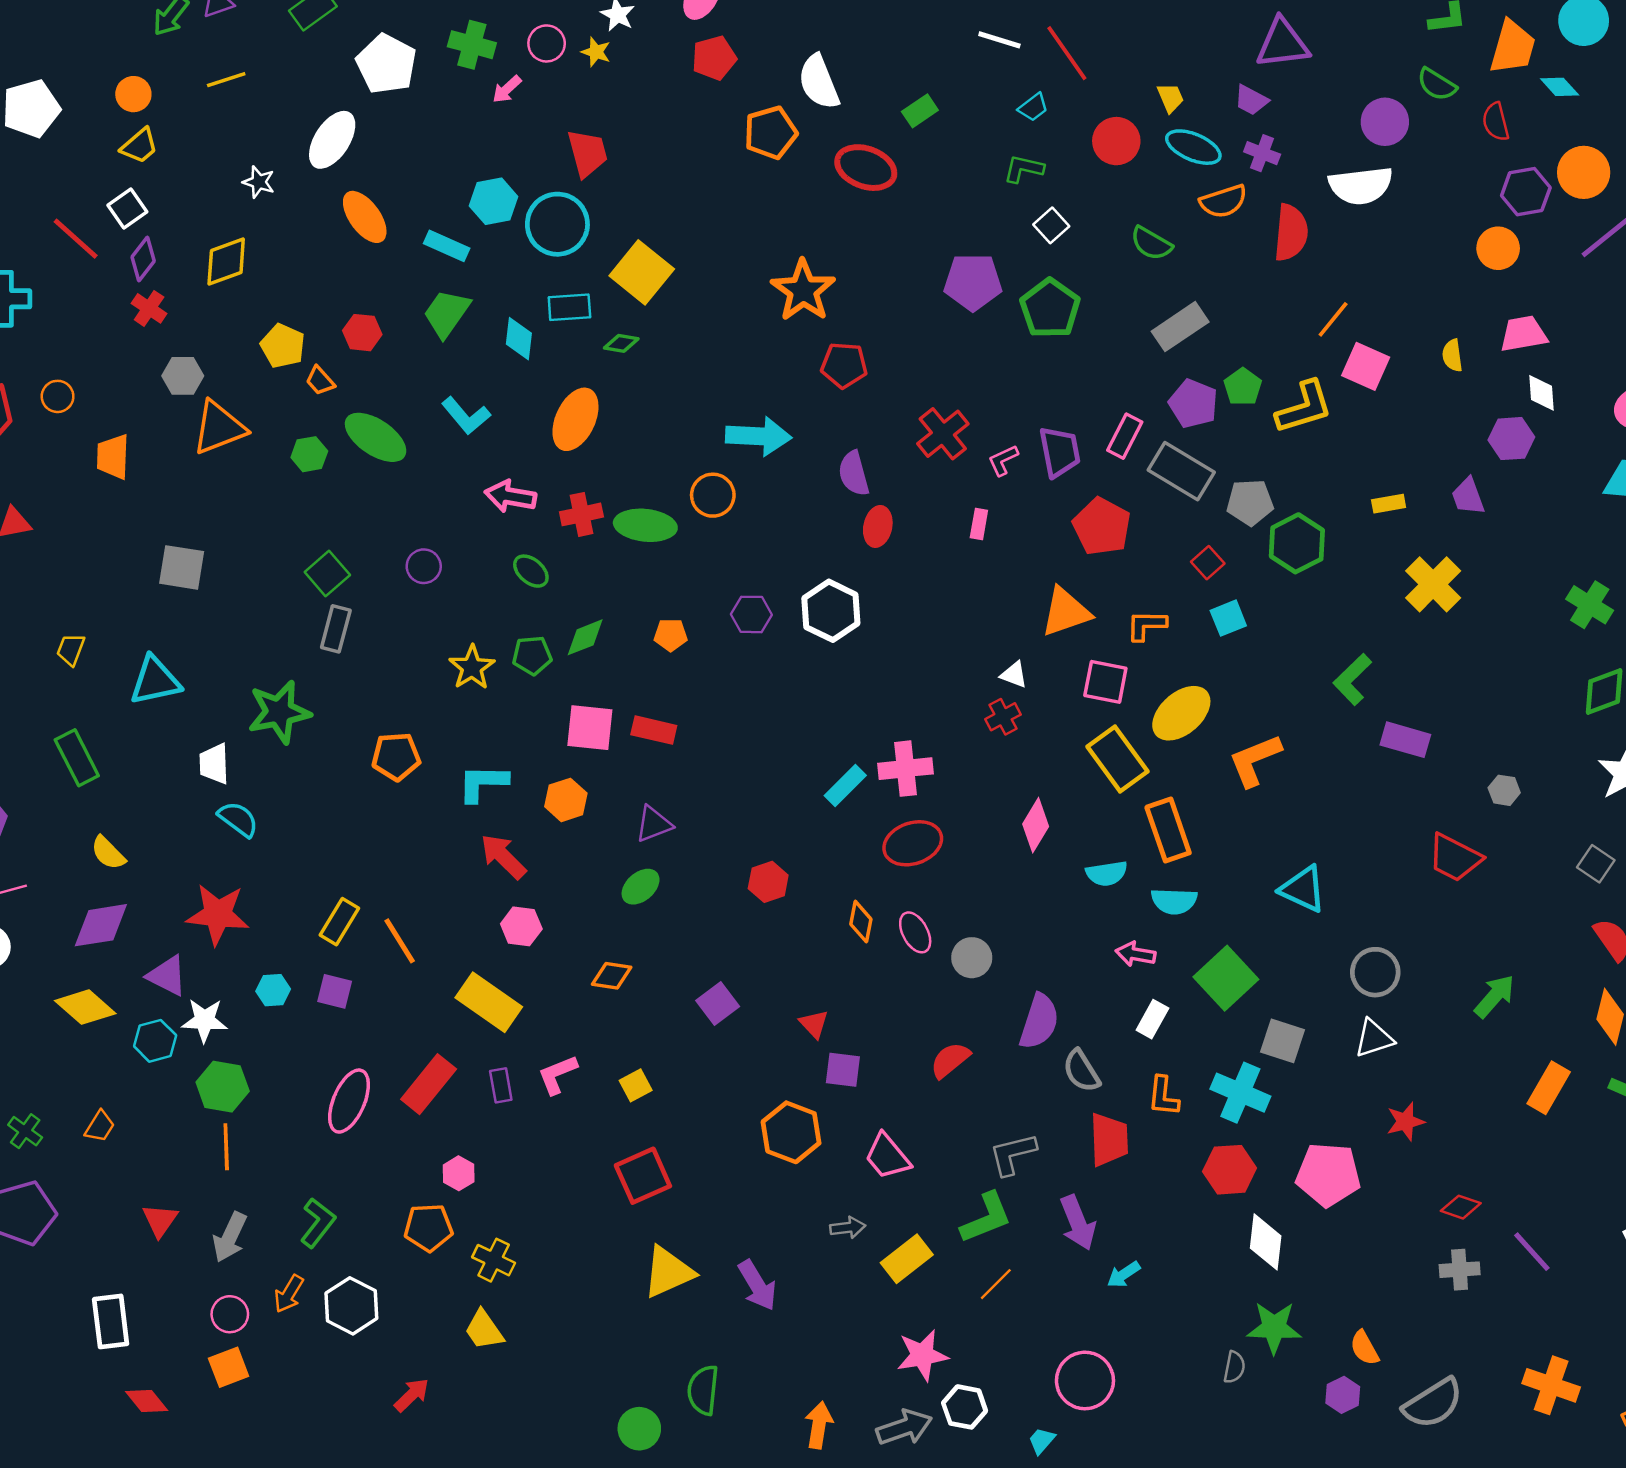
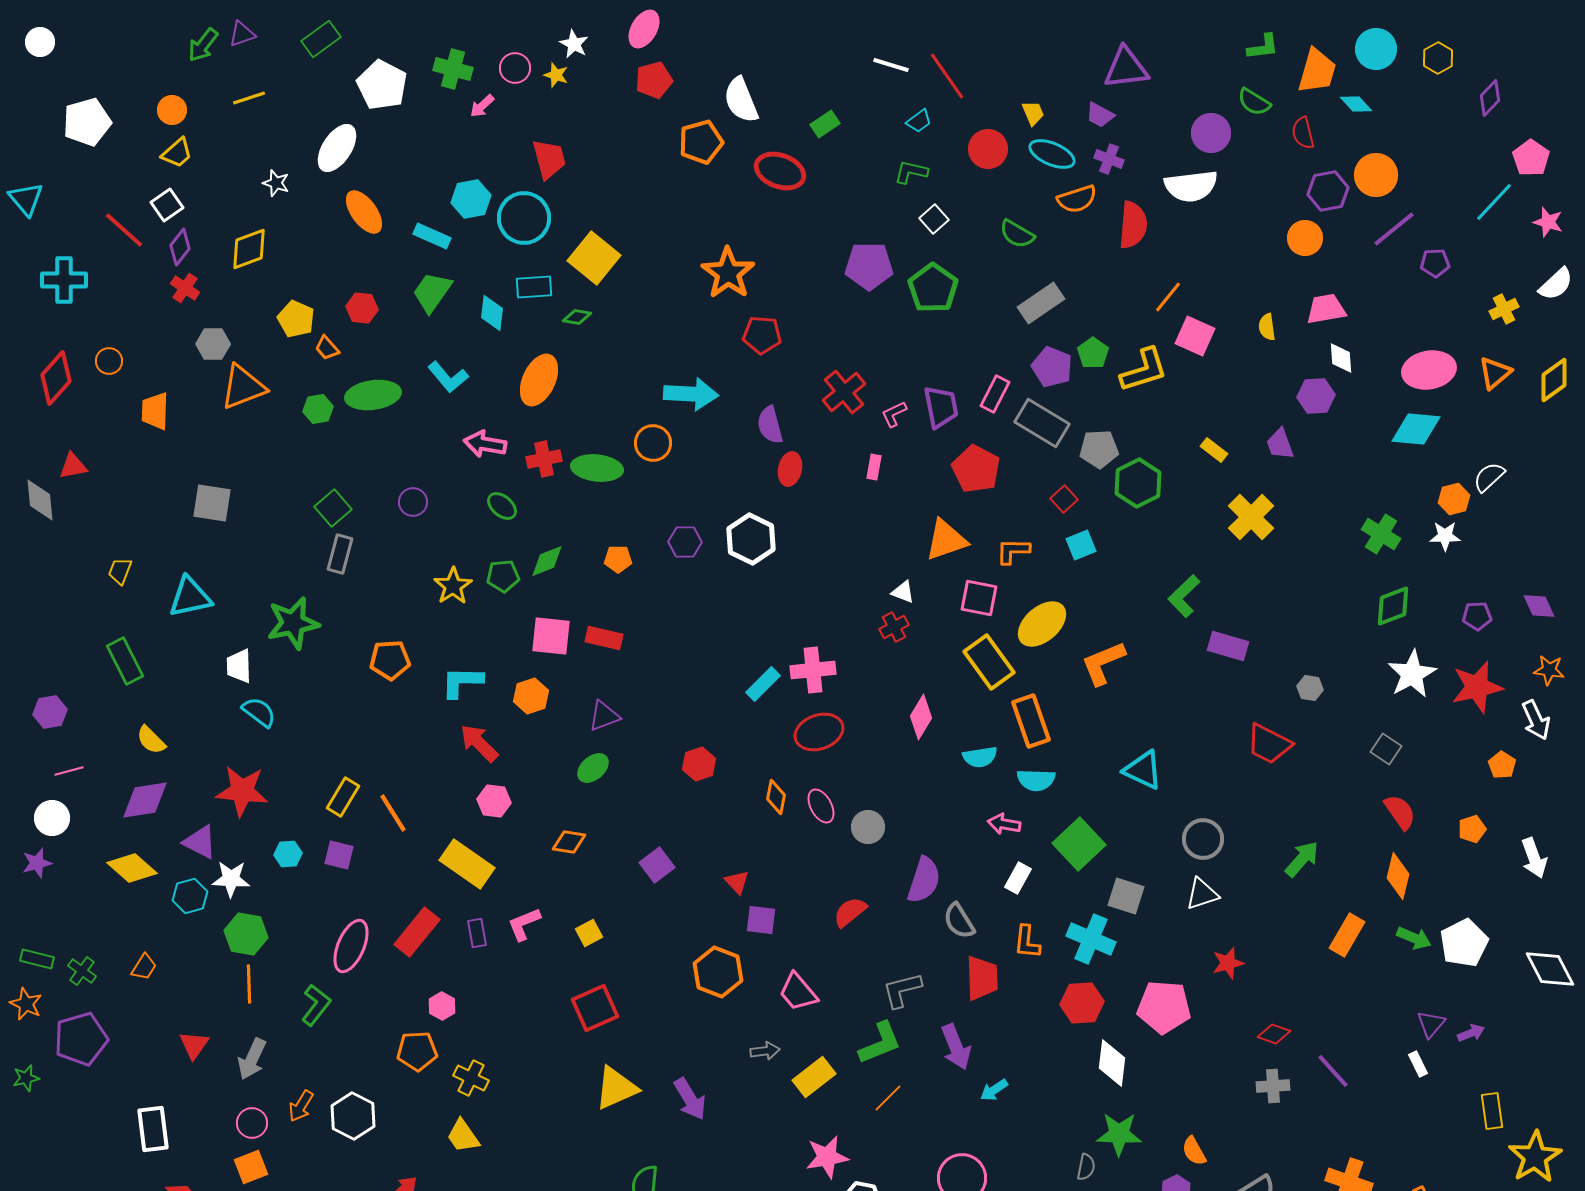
green ellipse: (376, 437) -> (373, 395), turned -42
yellow rectangle: (1389, 504) -> (1214, 450), turned 48
green L-shape: (318, 1223) -> (316, 1005), moved

